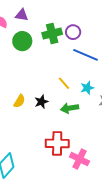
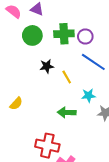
yellow line: (64, 83) -> (67, 77), moved
yellow semicircle: (19, 101) -> (16, 104), moved
black star: (41, 102) -> (47, 66), moved

